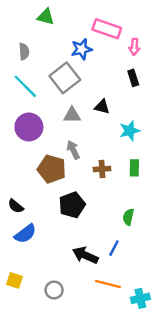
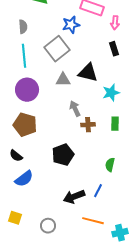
cyan line: (25, 86) -> (24, 56), turned 40
black triangle: (102, 107) -> (88, 73), size x1.5
gray arrow: (73, 150) -> (75, 109), moved
brown pentagon: (52, 169) -> (25, 125), moved
black arrow: (85, 255) -> (74, 197), turned -45

